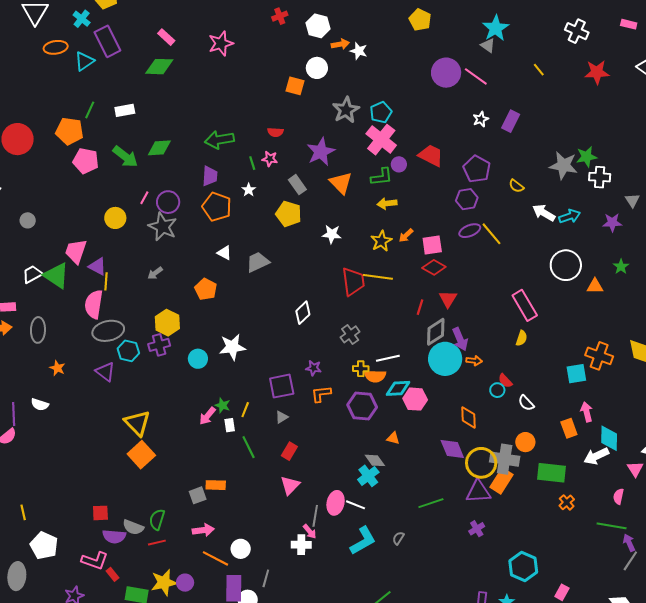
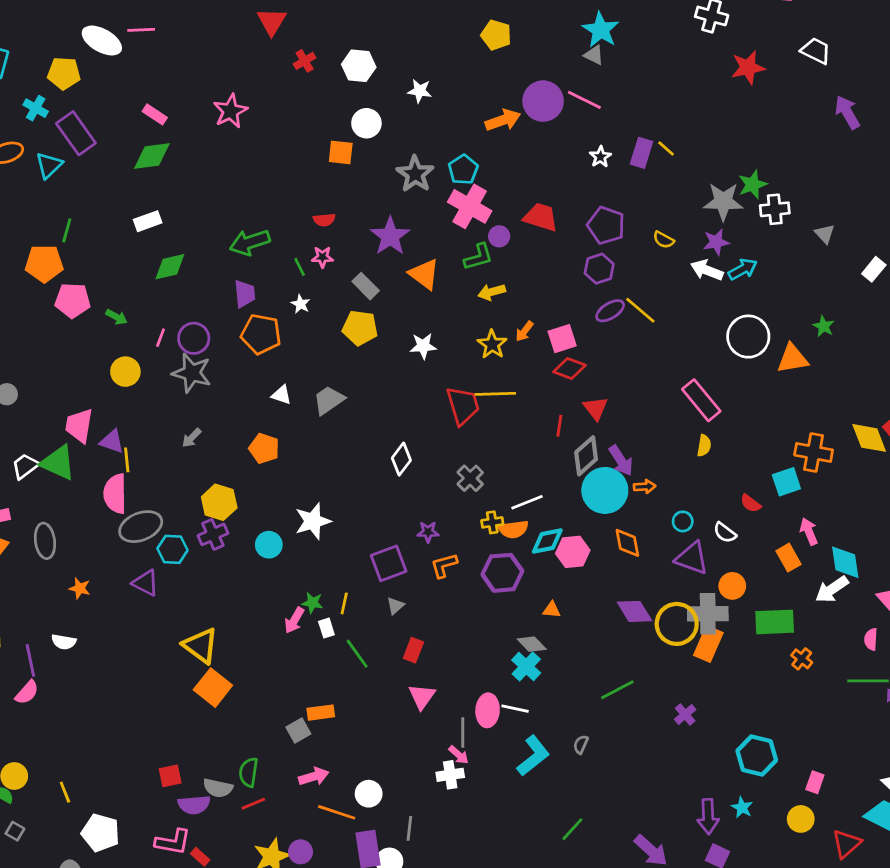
orange arrow: (340, 44) -> (503, 120), moved, size x1.4
yellow line: (539, 70) -> (666, 149), moved
white rectangle: (125, 110) -> (148, 221), moved
green arrow: (125, 157) -> (116, 317), moved, size x0.6
purple star: (612, 222) -> (716, 242), moved
orange triangle: (595, 286) -> (792, 359), size x1.4
red semicircle: (505, 381) -> (751, 503), moved
orange diamond: (469, 417) -> (627, 543), moved
purple triangle: (478, 492) -> (692, 558), moved, turned 32

